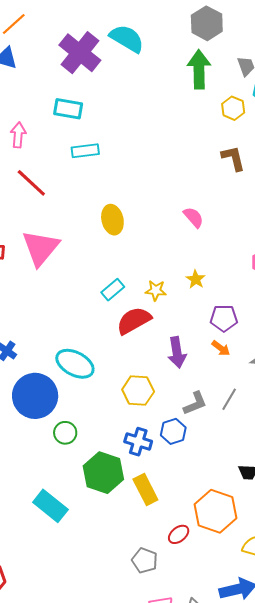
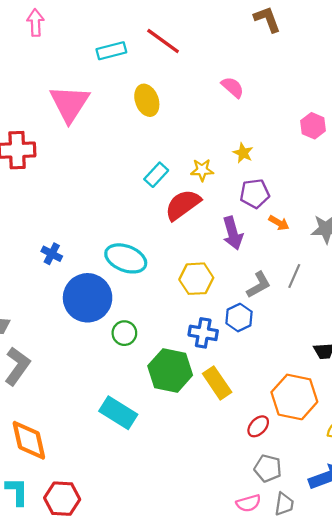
cyan rectangle: (85, 151) -> (111, 51), moved
red line: (31, 183) -> (163, 41), moved
pink triangle: (41, 248) -> (69, 104), moved
purple pentagon: (224, 318) -> (255, 194), moved
gray pentagon: (145, 561) -> (268, 468), moved

